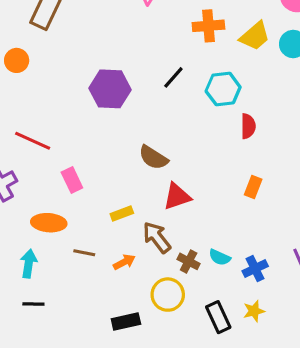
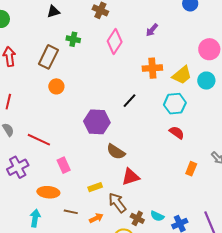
orange circle: (17, 60) -> (56, 86), moved
purple hexagon: (110, 89) -> (97, 122), moved
cyan hexagon: (223, 89) -> (175, 104), moved
red semicircle: (248, 126) -> (177, 133), turned -56
orange rectangle: (253, 187) -> (191, 169), moved

